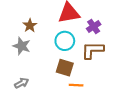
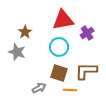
brown L-shape: (93, 50) -> (86, 71), moved
gray arrow: (22, 83) -> (39, 88), moved

